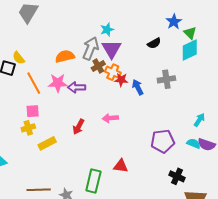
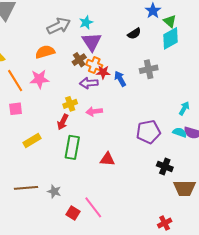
gray arrow: (91, 48) -> (59, 26), moved, turned 45
purple arrow: (77, 87) -> (89, 83), moved
yellow cross: (28, 128) -> (70, 104), moved
green rectangle: (93, 181) -> (72, 147), moved

